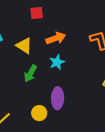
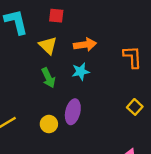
red square: (37, 13) -> (56, 16), moved
green arrow: (30, 73) -> (48, 78), turned -66

